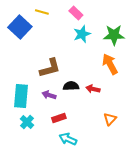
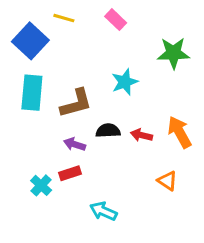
cyan star: (82, 34) -> (125, 82), moved
orange arrow: (110, 64) -> (180, 132), moved
cyan rectangle: (21, 96) -> (32, 93), moved
red rectangle: (59, 118) -> (70, 173), moved
orange triangle: (110, 119) -> (167, 181), turned -40

